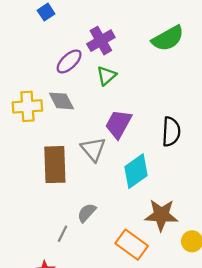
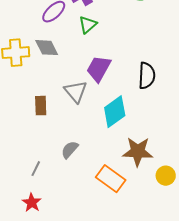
brown rectangle: (55, 165) -> (41, 106), size x0.6
gray line: (63, 234) -> (36, 169), moved

